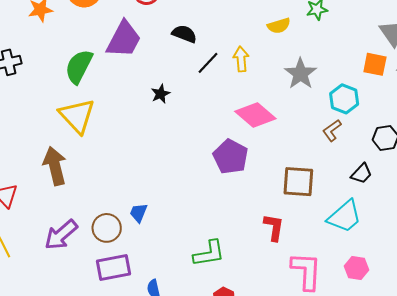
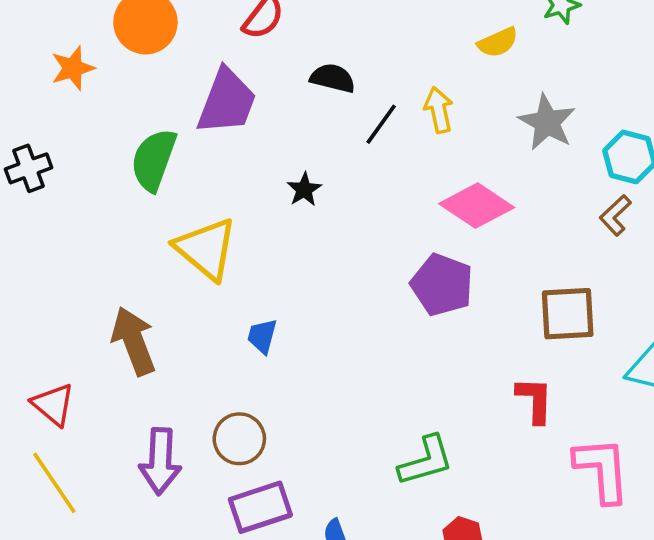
yellow triangle: (77, 116) -> (206, 249), moved
blue trapezoid: (138, 213) -> (262, 336), moved
purple arrow: (61, 235) -> (160, 461), turned -39

